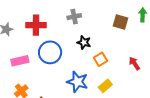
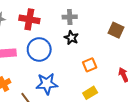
black star: (84, 42) -> (71, 38), moved
blue star: (77, 82) -> (47, 84), moved, turned -30

